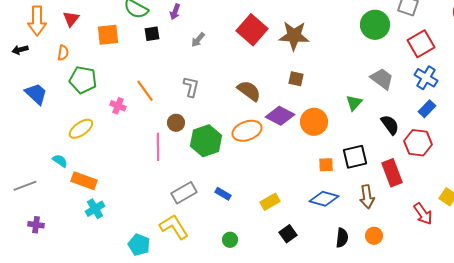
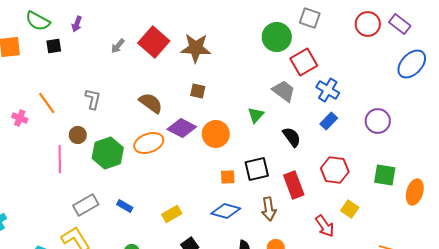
gray arrow: (198, 40) -> (118, 46), moved
red square: (421, 44) -> (304, 62), moved
red hexagon: (418, 143) -> (335, 170), moved

